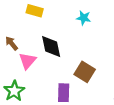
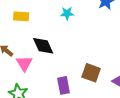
brown square: (85, 72) -> (91, 73), moved

